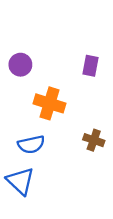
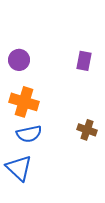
orange cross: (49, 103) -> (24, 102), moved

